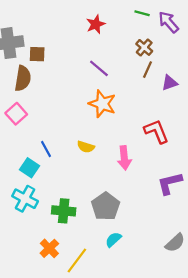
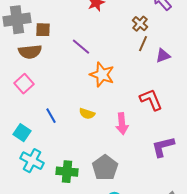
purple line: (99, 68) -> (81, 47), moved
brown semicircle: (23, 78) -> (30, 52), turned 75
cyan square: (29, 168) -> (22, 133), moved

